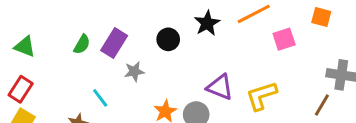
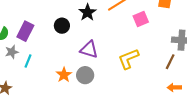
gray star: (134, 72) -> (12, 52), moved
purple triangle: (220, 87) -> (89, 50), moved
cyan line: (100, 98) -> (28, 61), moved, turned 64

